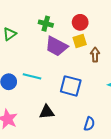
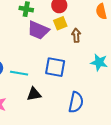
cyan line: (32, 76) -> (19, 73), moved
blue semicircle: (89, 124) -> (76, 102), size x1.5

